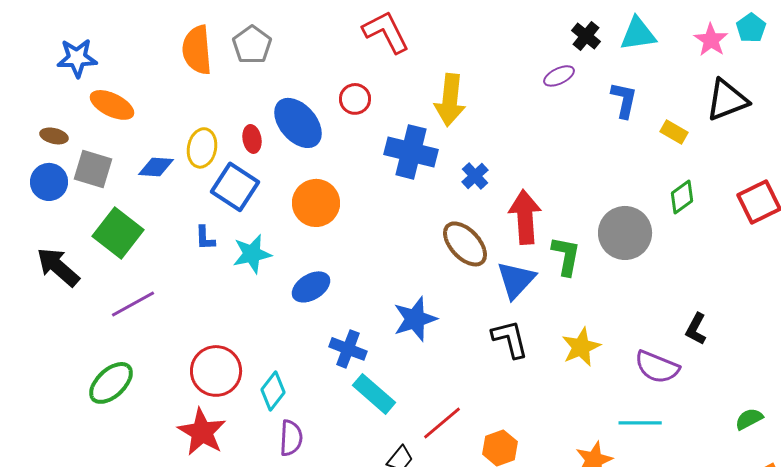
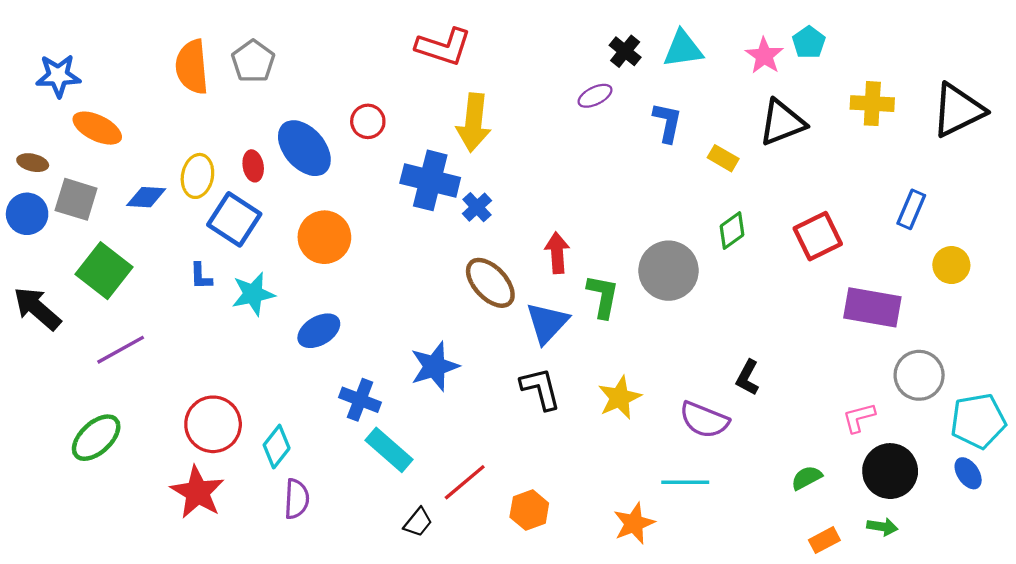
red L-shape: (386, 32) -> (444, 47), moved, turned 135
blue cross: (475, 176) -> (477, 207), moved
red arrow: (525, 217) -> (557, 253), size x0.7

